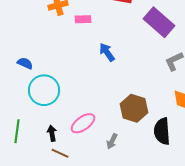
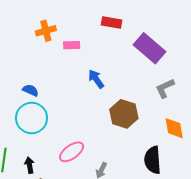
blue semicircle: (25, 63) -> (31, 90), moved
brown hexagon: (134, 108) -> (124, 114), moved
black arrow: (52, 133) -> (30, 165), moved

